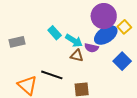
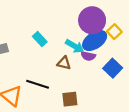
cyan arrow: (74, 41) -> (75, 46), moved
purple semicircle: (91, 48) -> (88, 56), moved

